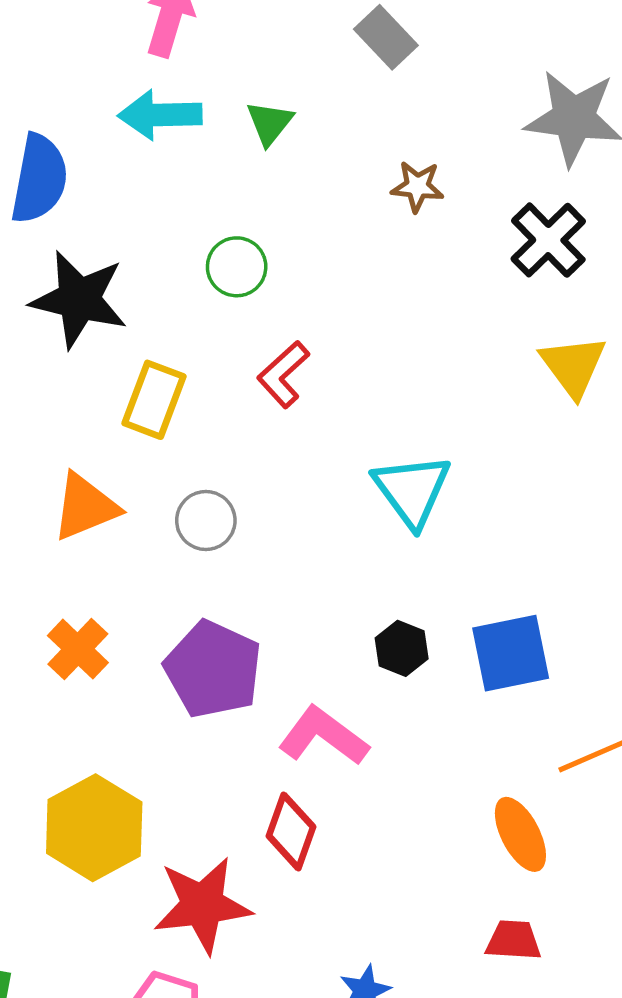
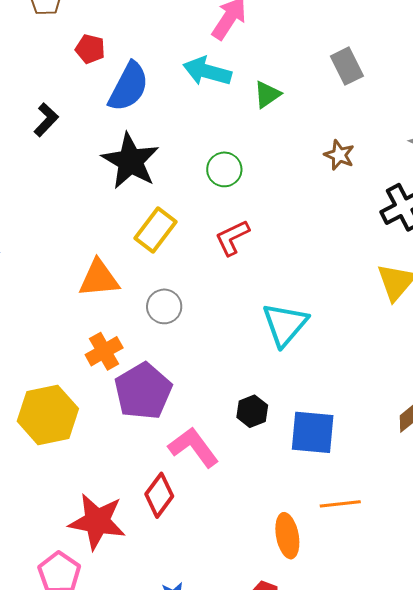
orange cross: (78, 649) -> (104, 351), moved
yellow hexagon: (94, 828) -> (48, 415), moved

